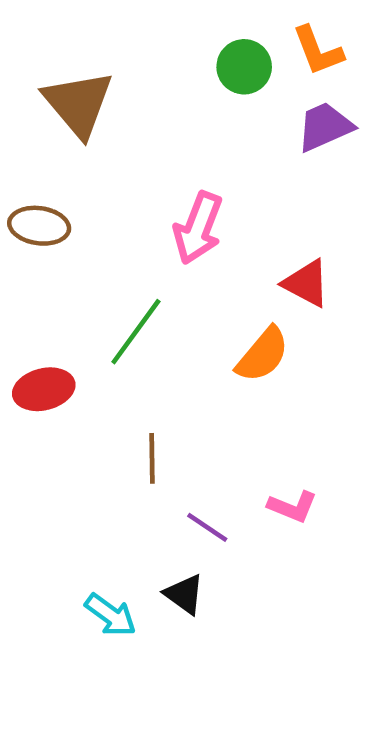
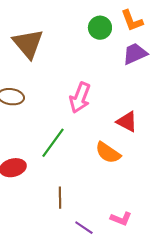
orange semicircle: (263, 355) -> (108, 153), turned 84

